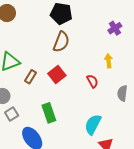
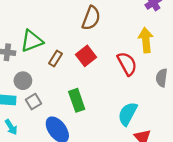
yellow arrow: (109, 61) -> (146, 40), size x1.5
red semicircle: (92, 81) -> (127, 64), size x1.5

